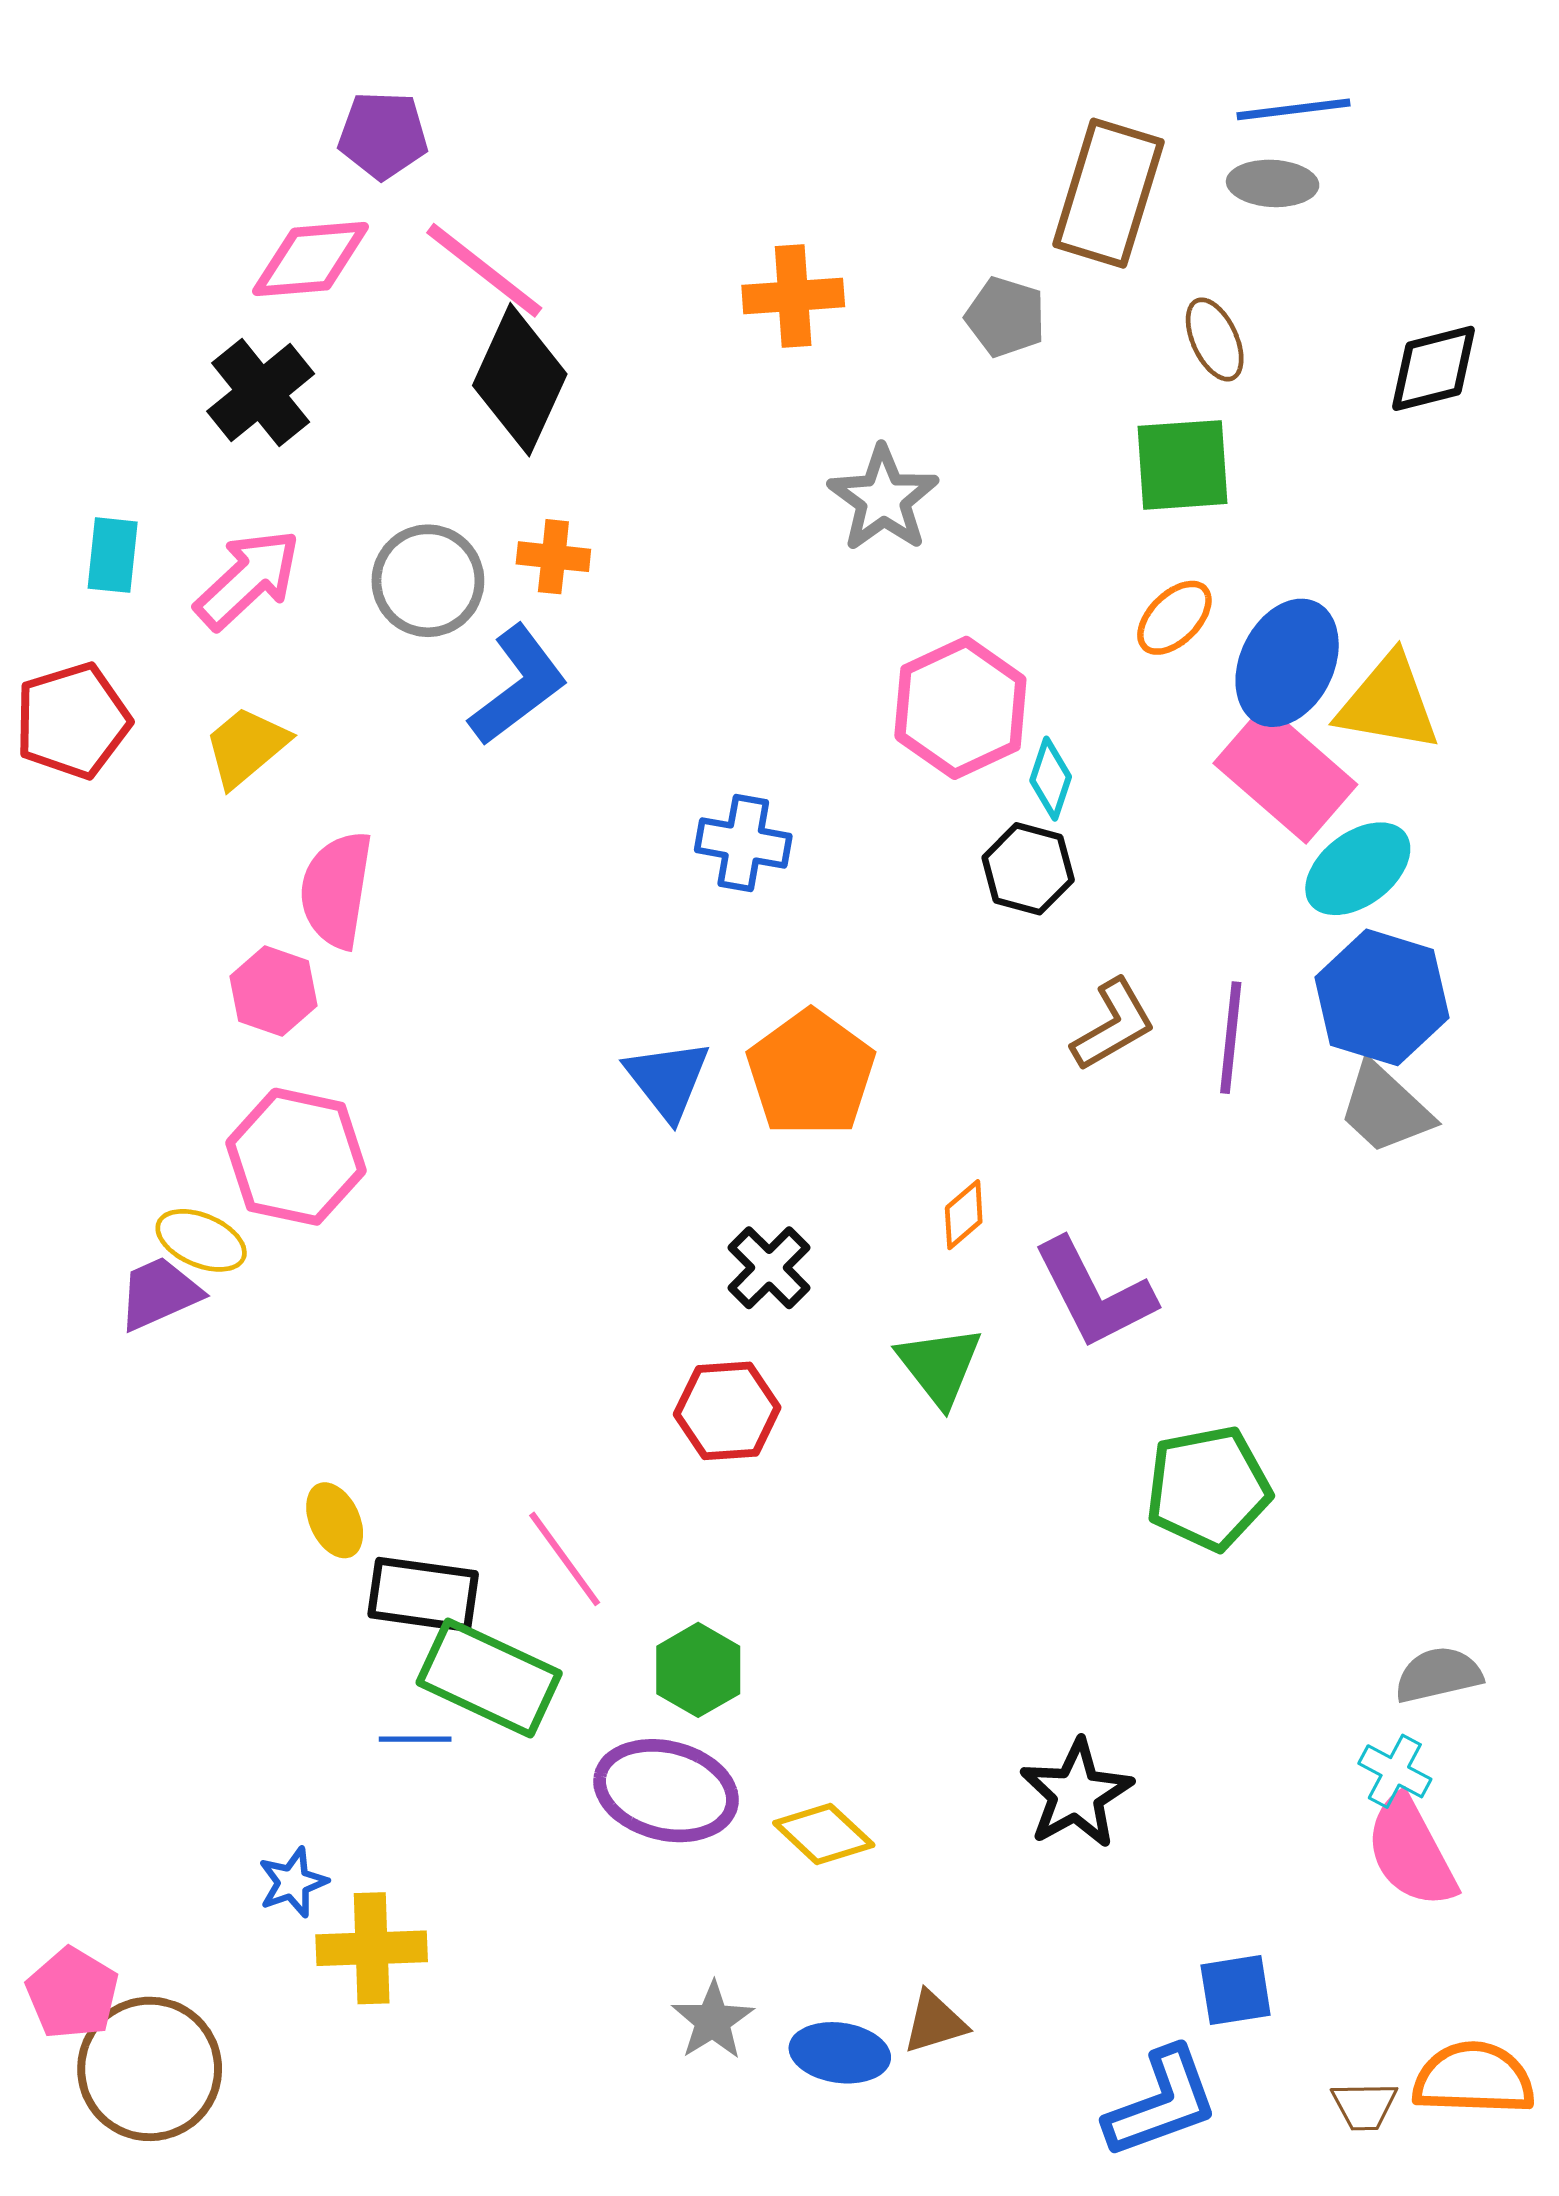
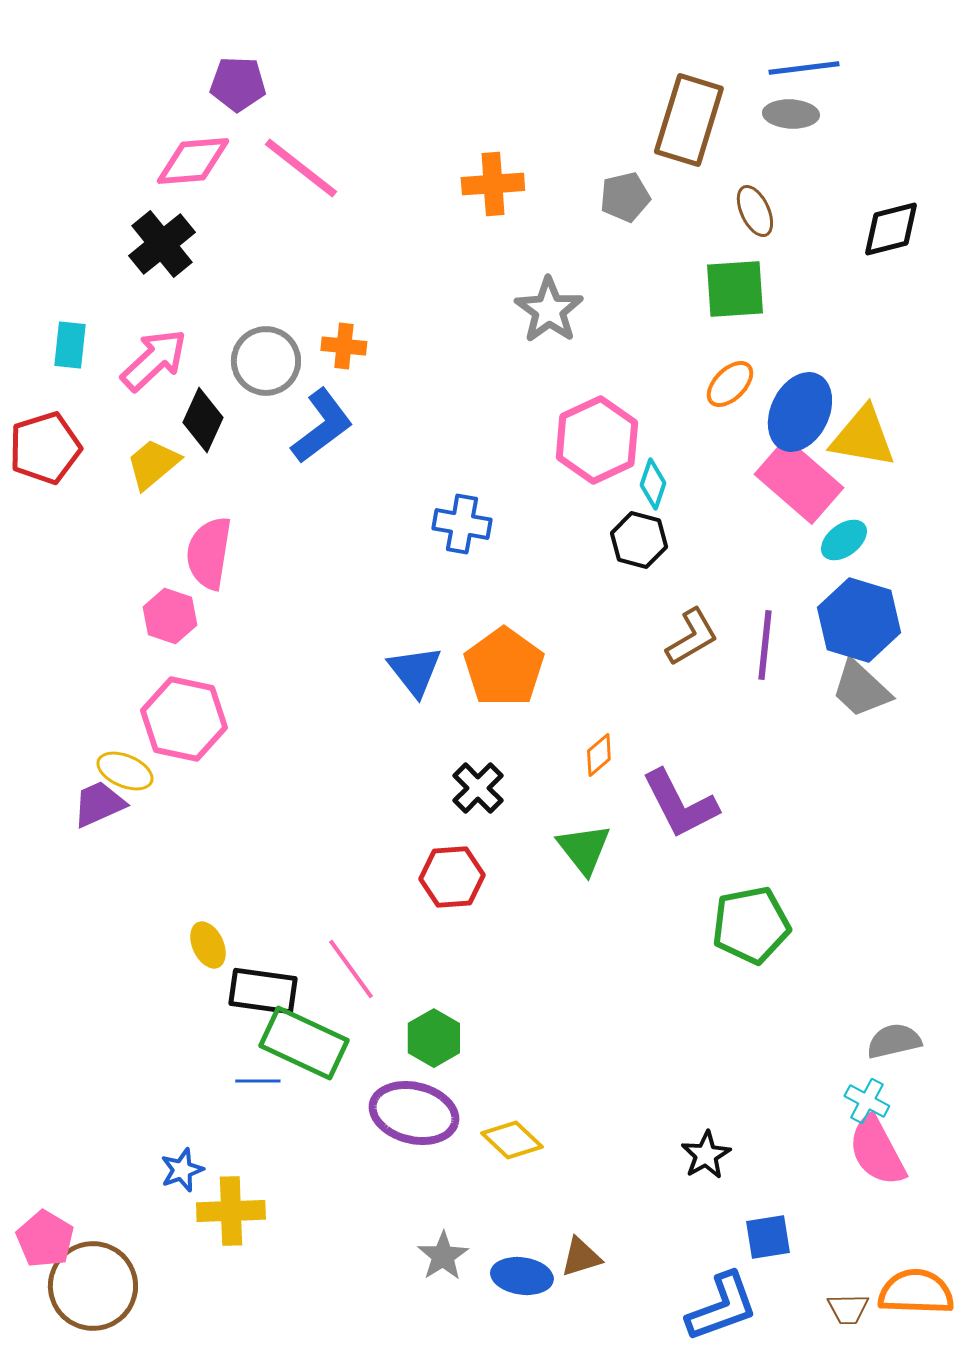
gray pentagon: (1006, 317) -> (625, 197), turned -30
black diamond: (520, 380) -> (203, 420), moved, size x0.7
cyan ellipse: (1358, 869) -> (844, 540), size x0.7
black star: (1076, 1794) -> (706, 1155), moved, size x0.7

